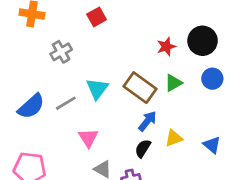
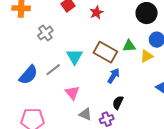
red star: (166, 47) -> (96, 12), moved
green triangle: (173, 83) -> (129, 46), turned 32
yellow triangle: (174, 138) -> (147, 56), moved
black semicircle: (143, 148) -> (118, 103), moved

